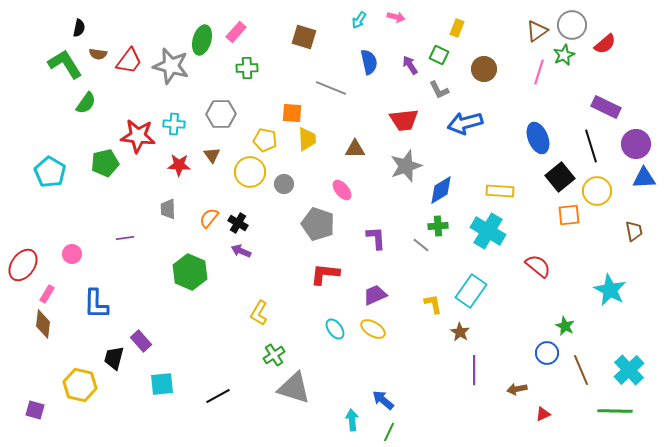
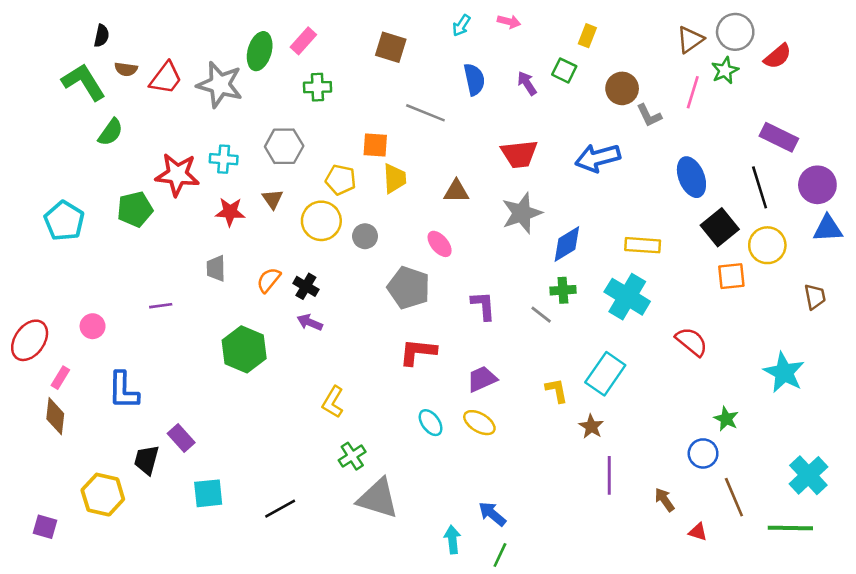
gray L-shape: (439, 90) -> (649, 115), moved
brown line: (581, 370) -> (734, 497), moved
brown arrow: (517, 389) -> (664, 500), turned 66
red triangle: (543, 414) -> (698, 532), turned 42

